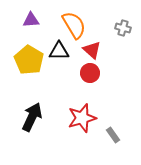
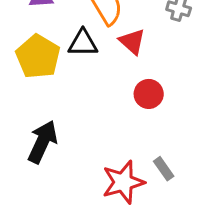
red circle: (90, 73) -> (149, 94), moved
red star: (82, 118) -> (123, 182), moved

